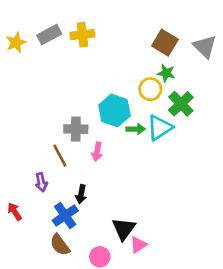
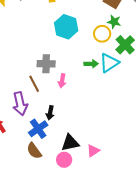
cyan hexagon: (114, 110) -> (66, 27), moved
purple arrow: (41, 182) -> (20, 104), size x1.6
black triangle: (124, 229) -> (70, 143), moved, turned 42

